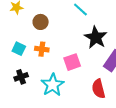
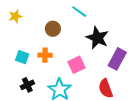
brown circle: (41, 22) -> (53, 29), moved

